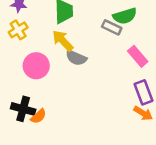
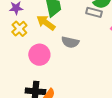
yellow arrow: (63, 41) -> (46, 23), moved

